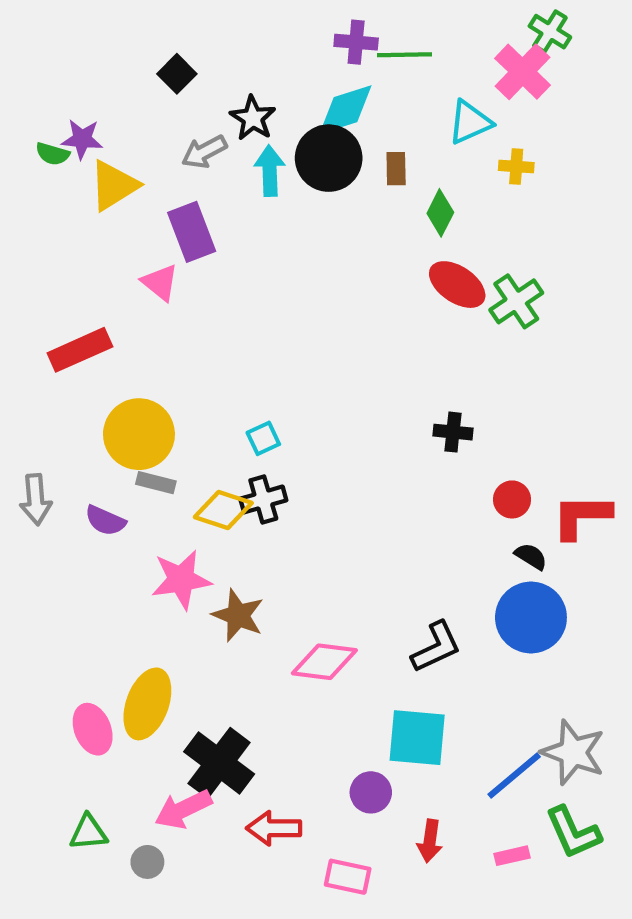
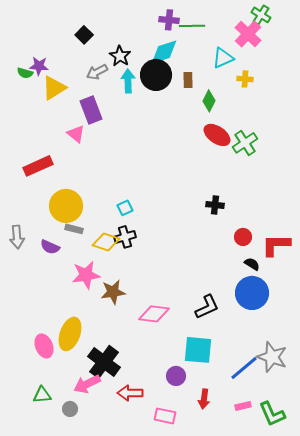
brown star: (238, 615) -> (113, 292), turned -30
green L-shape: (573, 832) -> (272, 414), moved

